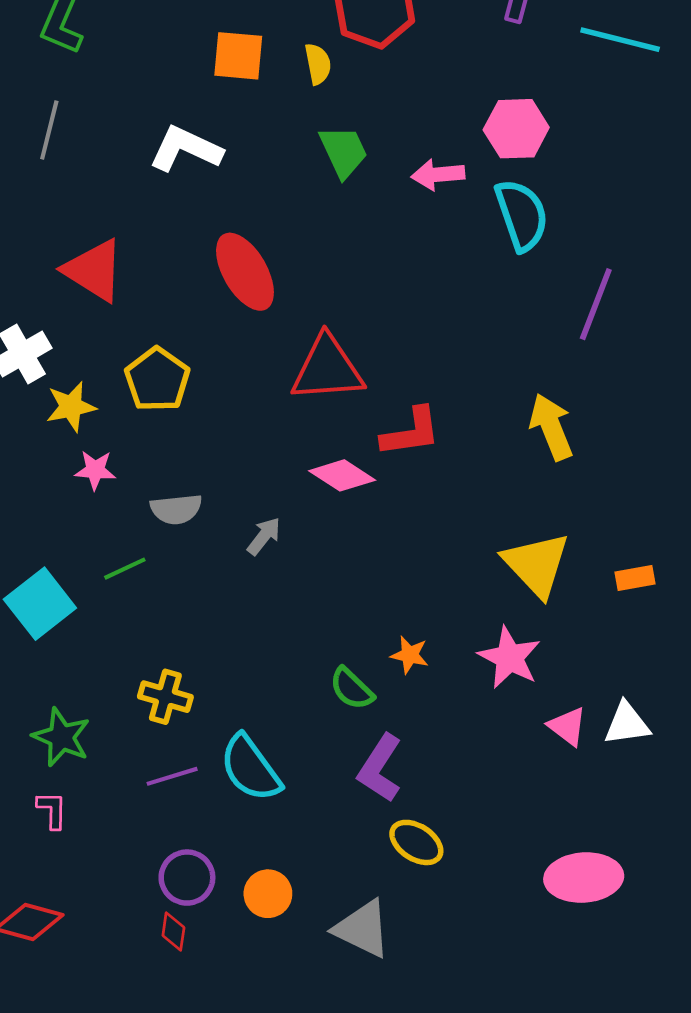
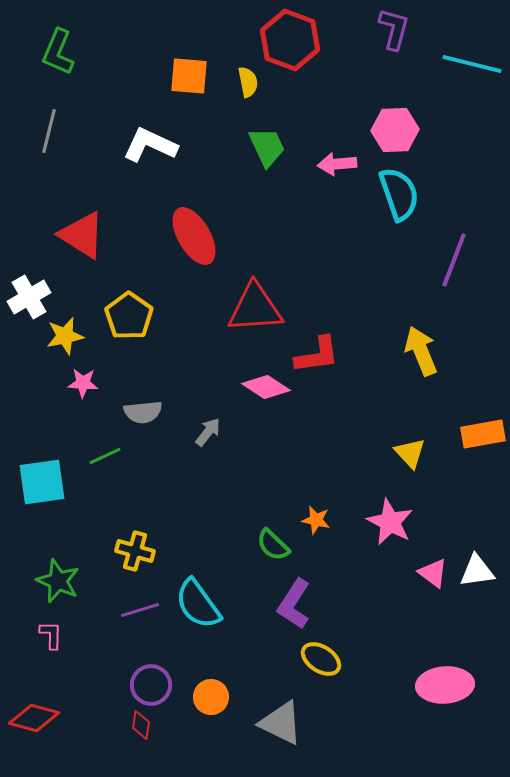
yellow triangle: (536, 564) -> (410, 453), size x0.6
orange rectangle: (635, 578) -> (483, 434), moved, size x1.5
cyan square: (40, 604) -> (42, 482), turned 30

